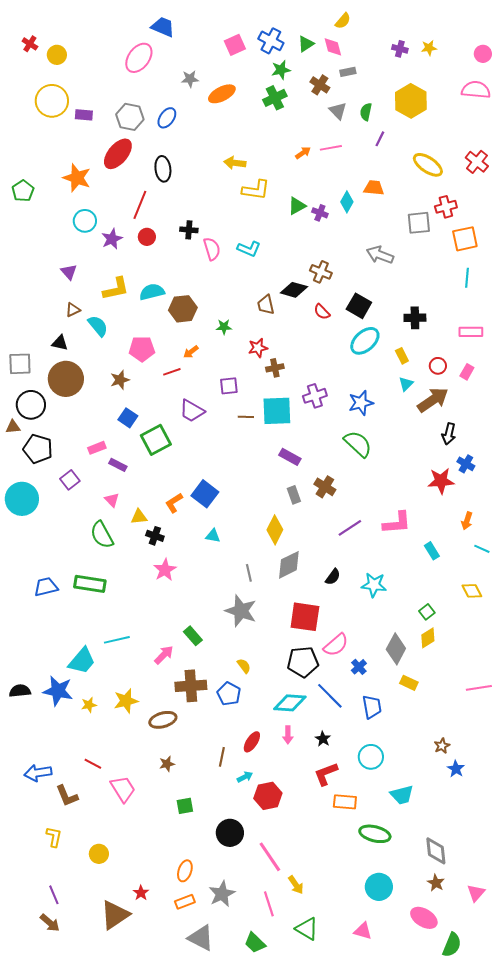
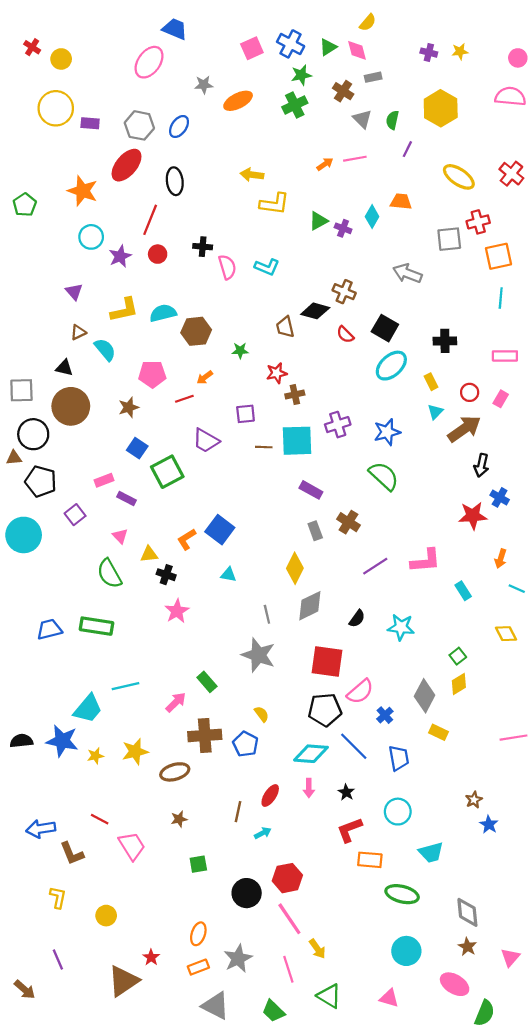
red hexagon: (268, 796) -> (287, 878), moved
brown arrow: (50, 923) -> (25, 990), moved

